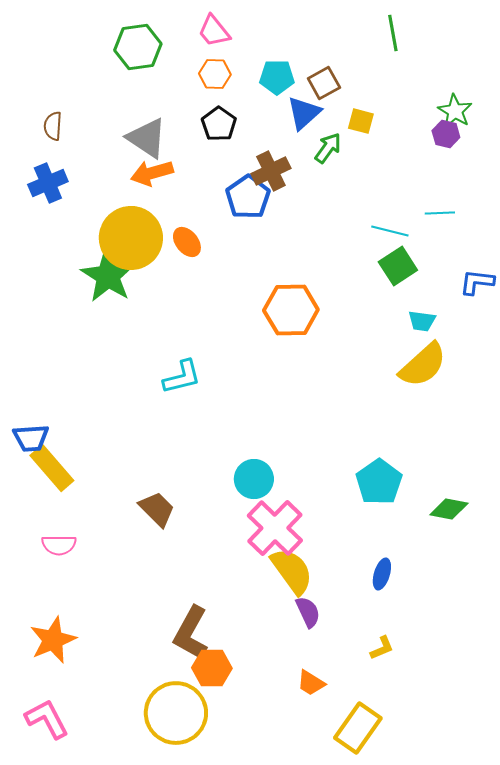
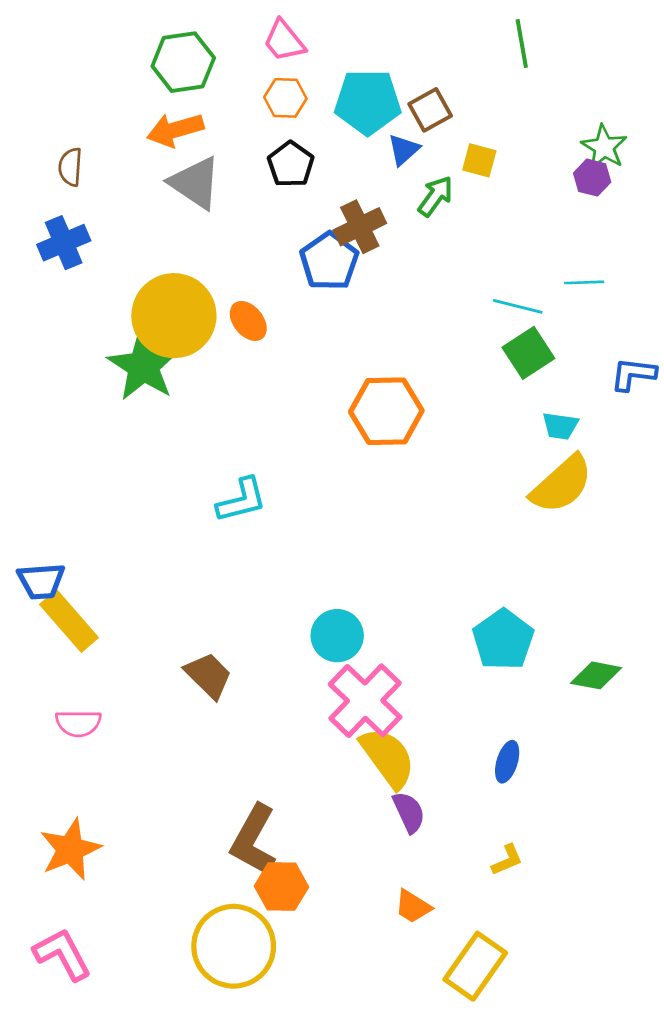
cyan pentagon: (277, 77) -> (368, 102), size x1.4
blue triangle: (304, 113) -> (404, 150), size x0.7
orange arrow: (152, 173) -> (175, 130), moved

